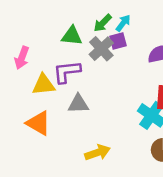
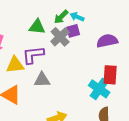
cyan arrow: (123, 23) -> (77, 17), turned -104

